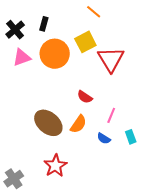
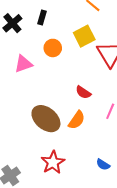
orange circle: (55, 54) -> (53, 48), size x0.6
pink triangle: (22, 57) -> (23, 64), moved
blue semicircle: (104, 139) -> (103, 165), moved

